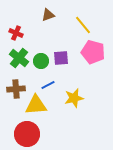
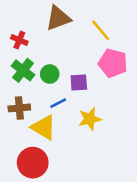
brown triangle: (48, 15) -> (58, 18), size x1.6
purple square: (61, 58) -> (79, 83), moved
yellow triangle: (36, 105) -> (44, 127), turned 35

